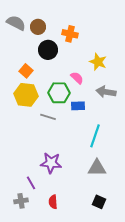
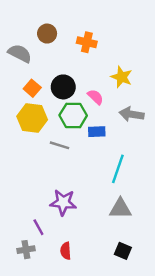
gray semicircle: (16, 23) -> (20, 53), moved
black circle: (48, 50) -> (63, 87), moved

